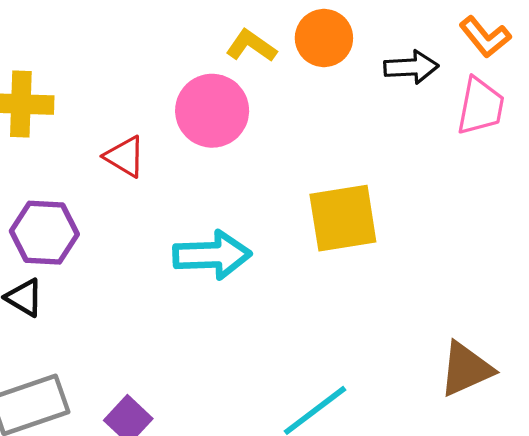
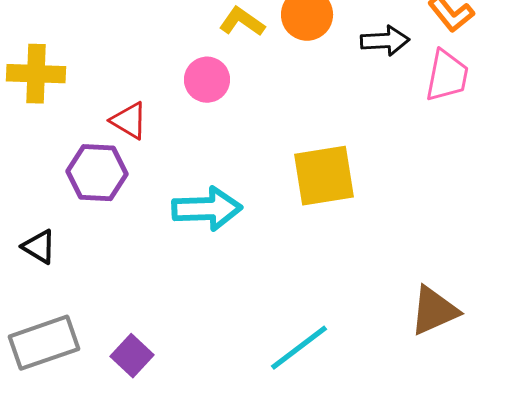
pink circle: (212, 111) -> (207, 80), size x0.7
purple hexagon: (44, 233) -> (97, 173), moved

